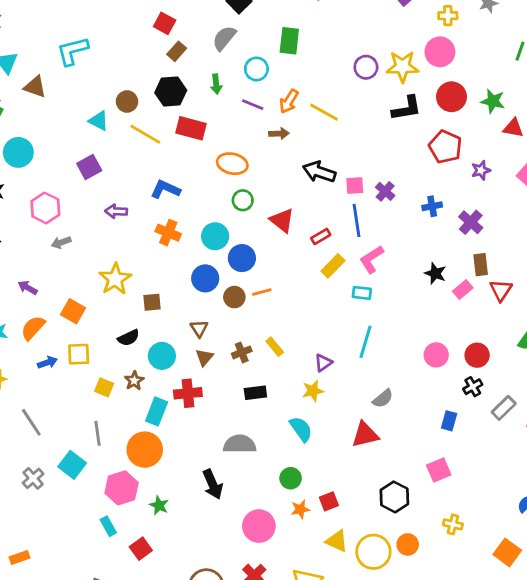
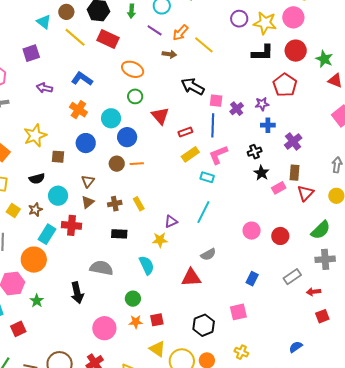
purple star: (481, 170) -> (262, 104), moved
blue circle: (205, 278) -> (86, 143), moved
black cross: (473, 387) -> (255, 152), moved

